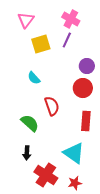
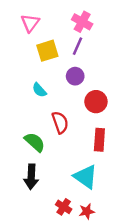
purple circle: (87, 66) -> (75, 76), moved
black arrow: (27, 153) -> (31, 177), size x1.5
red cross: (46, 175) -> (64, 207), moved, size x0.6

